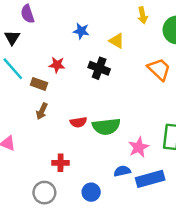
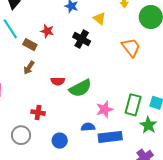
green semicircle: (106, 126) -> (80, 88), turned -30

